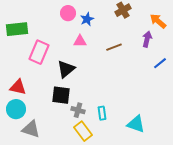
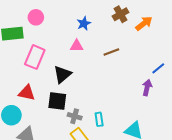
pink circle: (68, 13) -> (36, 17), moved
orange arrow: (158, 21) -> (144, 23), moved, turned 102
purple arrow: (147, 39) -> (147, 88), moved
red triangle: (18, 87) -> (27, 93), moved

